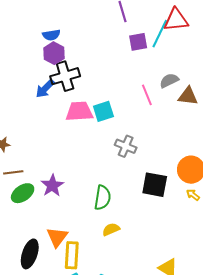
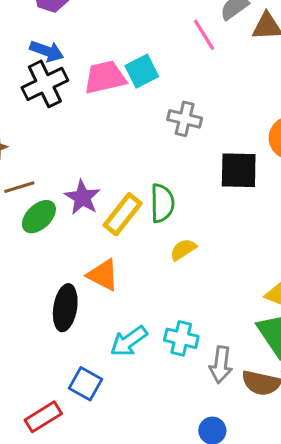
black cross: (65, 76) -> (45, 84), moved
blue arrow: (45, 89) -> (47, 51), turned -105
orange triangle: (57, 237) -> (103, 275), turned -30
yellow rectangle: (72, 255) -> (123, 214), moved, turned 44

